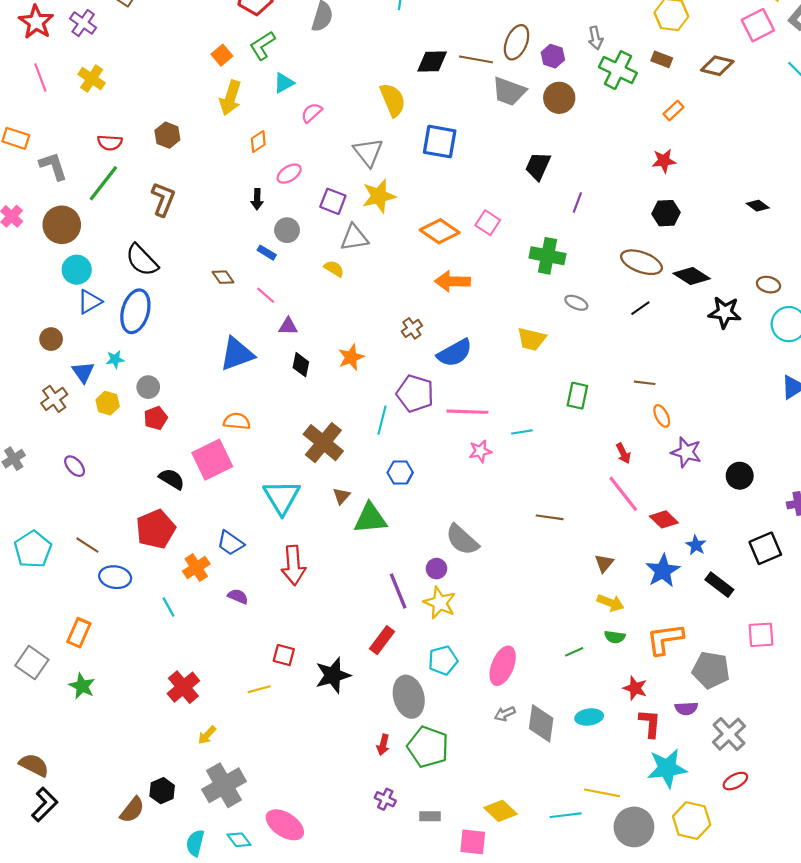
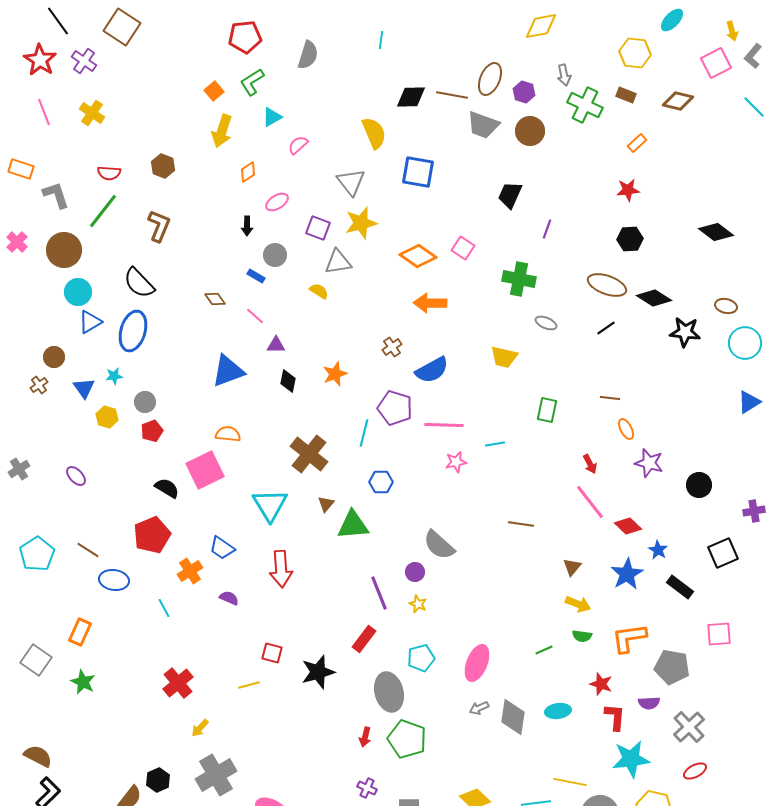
black diamond: (758, 206) -> (716, 232), size x1.6
brown cross: (54, 399) -> (39, 385), moved, size x0.7
yellow star: (440, 603) -> (418, 604), size x0.6

